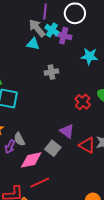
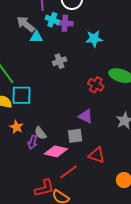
gray arrow: (37, 28) -> (26, 24), moved
red triangle: (87, 145) -> (97, 155), moved
gray square: (53, 148) -> (75, 136), turned -35
pink diamond: (31, 160) -> (56, 151), turned 35

